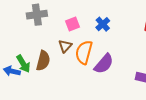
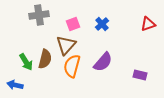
brown triangle: (65, 46) -> (66, 45), size x1.5
orange semicircle: (84, 52) -> (72, 66), moved
blue arrow: (12, 71) -> (15, 85), moved

